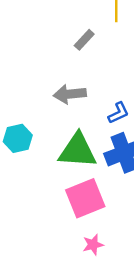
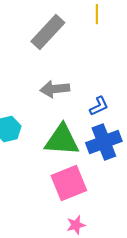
gray rectangle: (84, 40) -> (48, 32), moved, size x1.8

